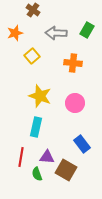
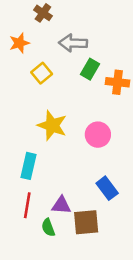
green rectangle: (87, 30) -> (90, 69), moved
orange cross: (73, 63) -> (118, 82), moved
cyan rectangle: (36, 127) -> (29, 166), moved
brown square: (66, 170) -> (86, 222), turned -35

